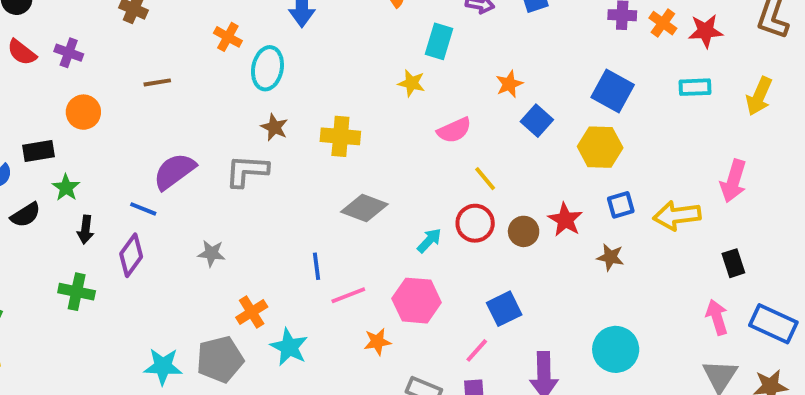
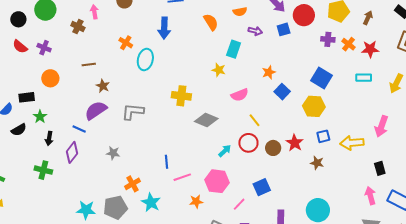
brown star: (274, 127) -> (103, 86), moved
gray diamond: (364, 208) -> (206, 120), moved
pink line: (477, 350) -> (239, 204), moved

